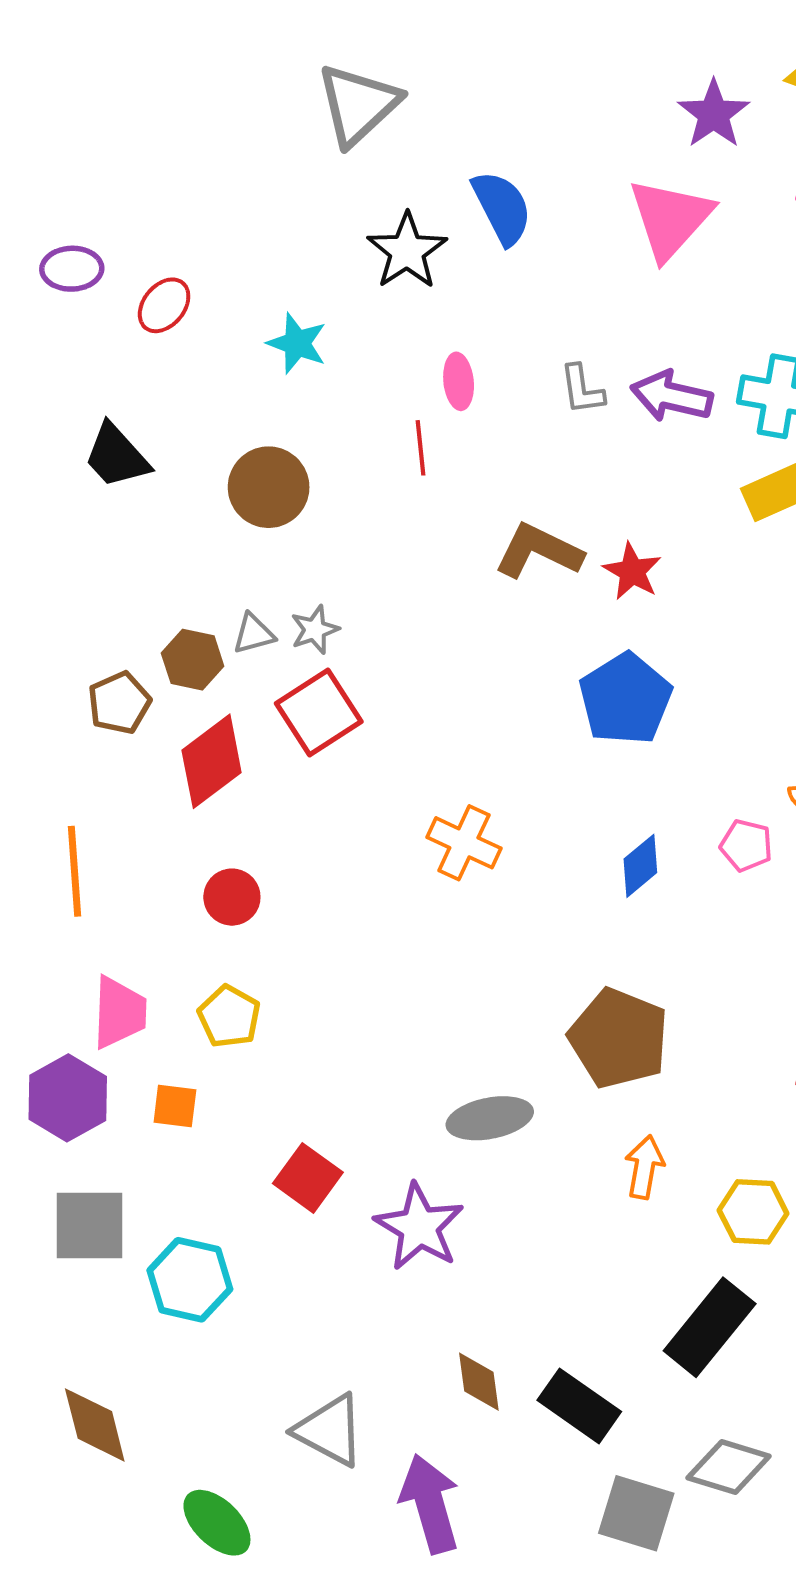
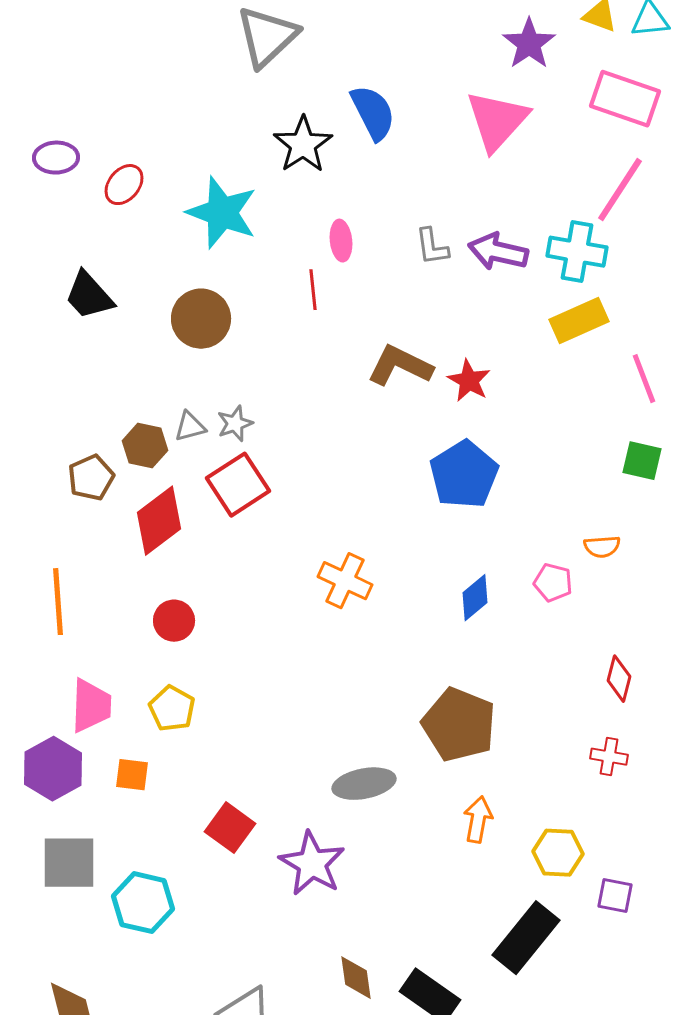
cyan star: (297, 343) -> (222, 213), size x1.6

